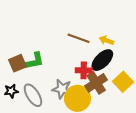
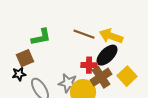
yellow arrow: (106, 40) -> (111, 36), size x1.6
green L-shape: (34, 61) -> (41, 37), moved
black star: (11, 91) -> (19, 74), moved

